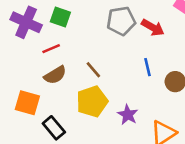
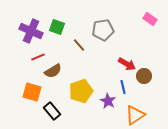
red arrow: (153, 28) -> (127, 64), moved
red line: (51, 49) -> (38, 57), moved
blue line: (148, 67) -> (123, 87), moved
brown line: (93, 70) -> (79, 45), moved

